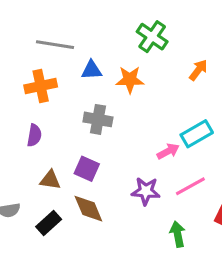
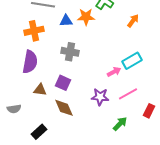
orange star: (130, 80) -> (86, 17), moved
purple semicircle: (34, 135) -> (30, 62), size x1.6
black rectangle: (49, 223) -> (39, 132), moved
green arrow: (178, 234) -> (120, 124), turned 56

